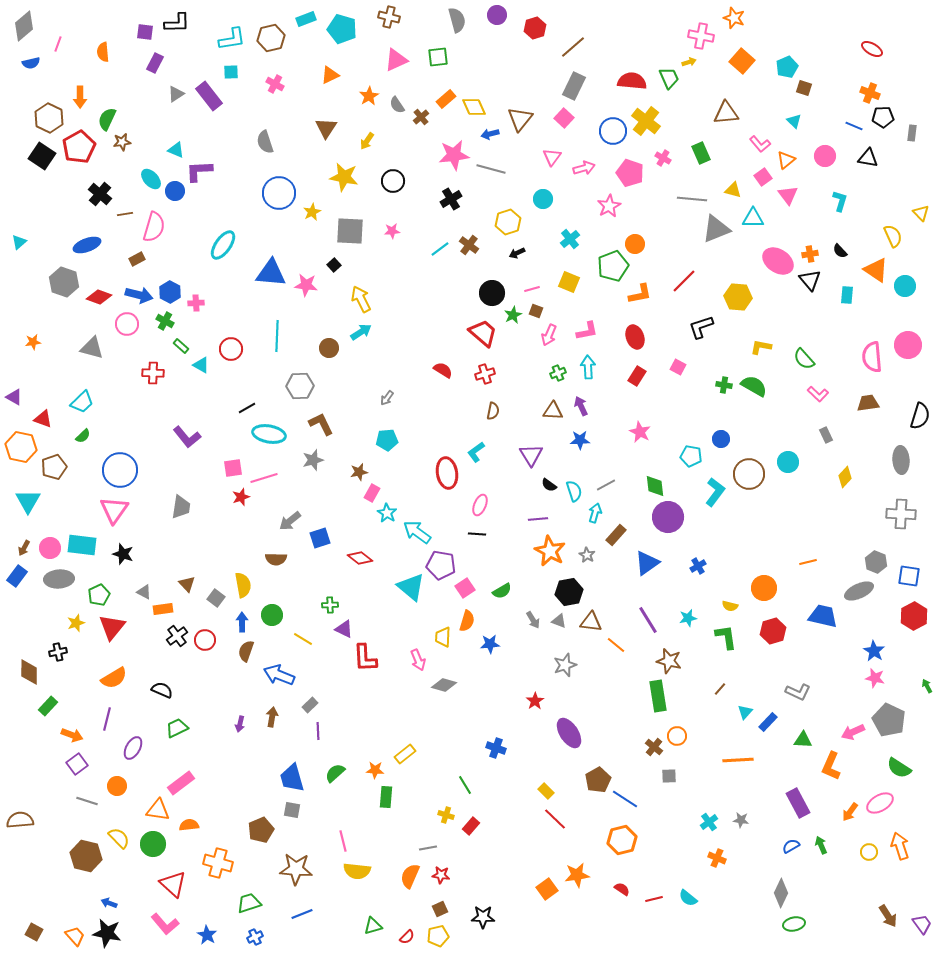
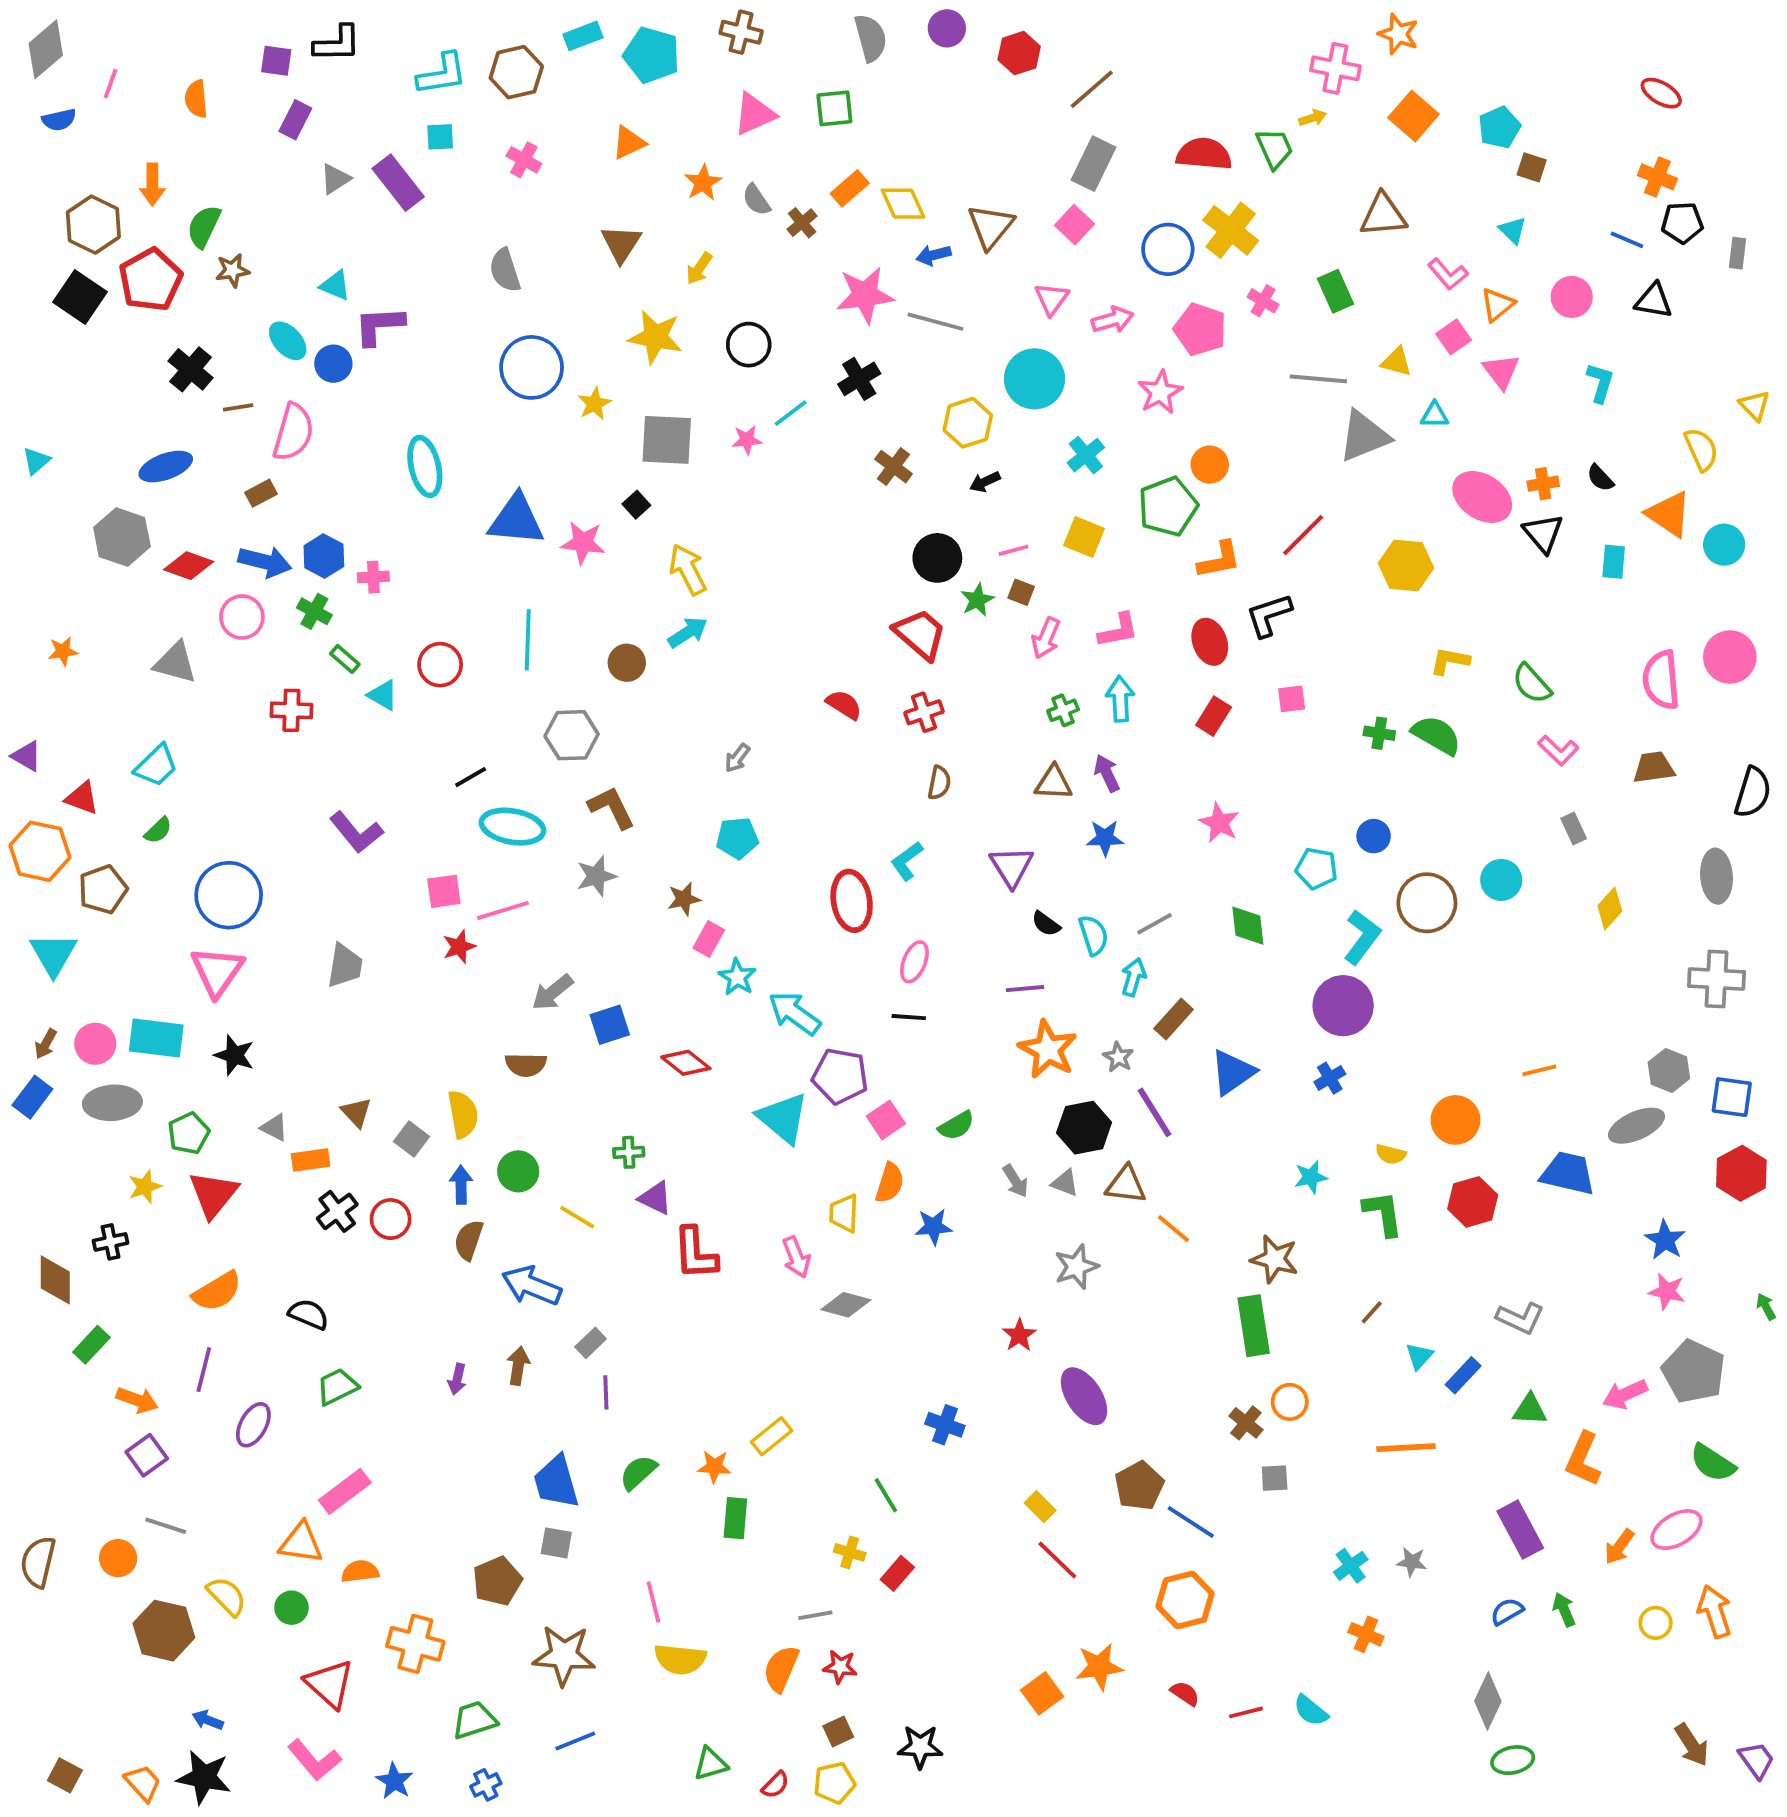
cyan circle: (543, 199) -> (1034, 379), size x1.6
cyan triangle: (753, 218) -> (1435, 415), size x0.7
cyan ellipse: (223, 245) -> (425, 467), turned -48
cyan line: (440, 249) -> (791, 413), moved
black L-shape: (701, 327) -> (1269, 615), moved
pink square: (678, 367) -> (1292, 699), turned -35
purple circle: (668, 517) -> (1343, 1006), moved
purple line: (648, 620) -> (1154, 1112), moved
orange circle: (117, 786) -> (118, 1558), moved
brown semicircle: (20, 820) -> (38, 1562), turned -72
green circle: (153, 844) -> (291, 1608), size x0.7

